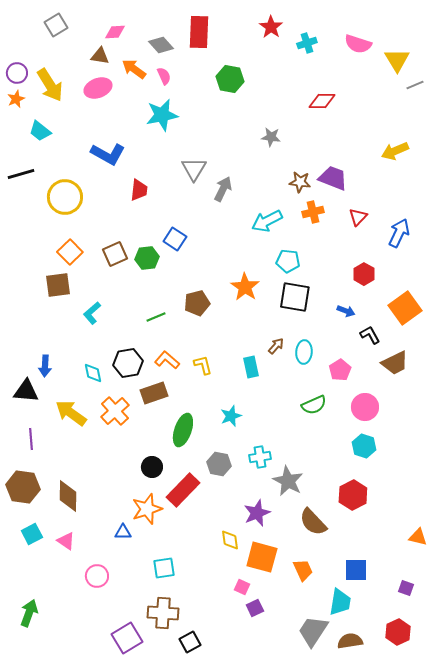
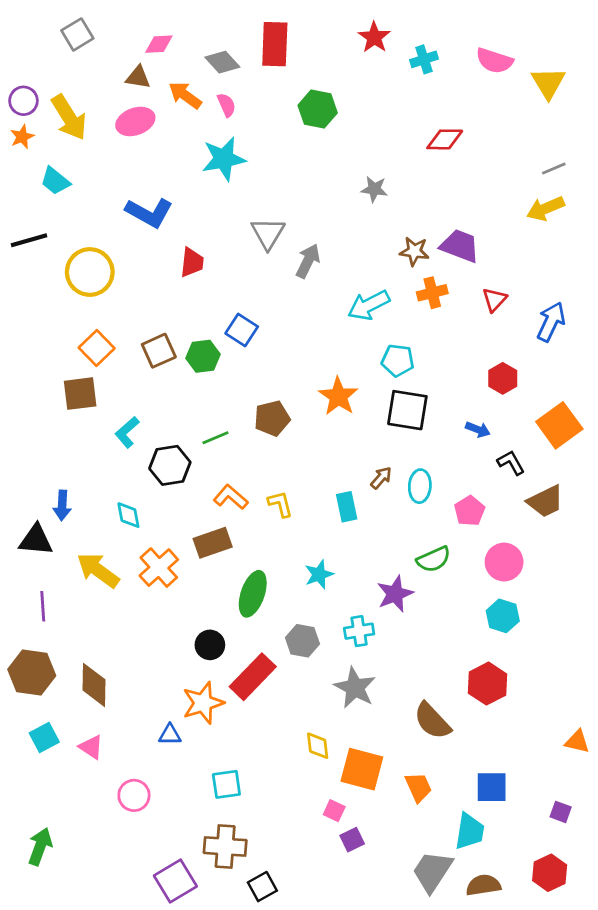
gray line: (415, 85) -> (554, 168), moved
black hexagon: (128, 363) -> (170, 465), moved
gray star: (288, 481) -> (355, 688), moved
purple star: (257, 513) -> (395, 594), moved

